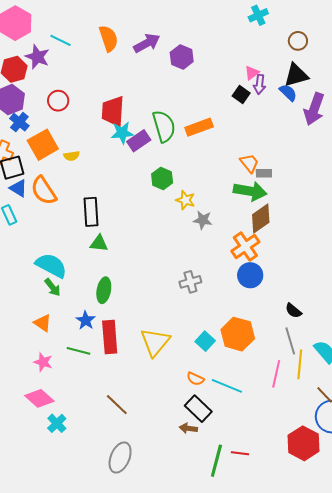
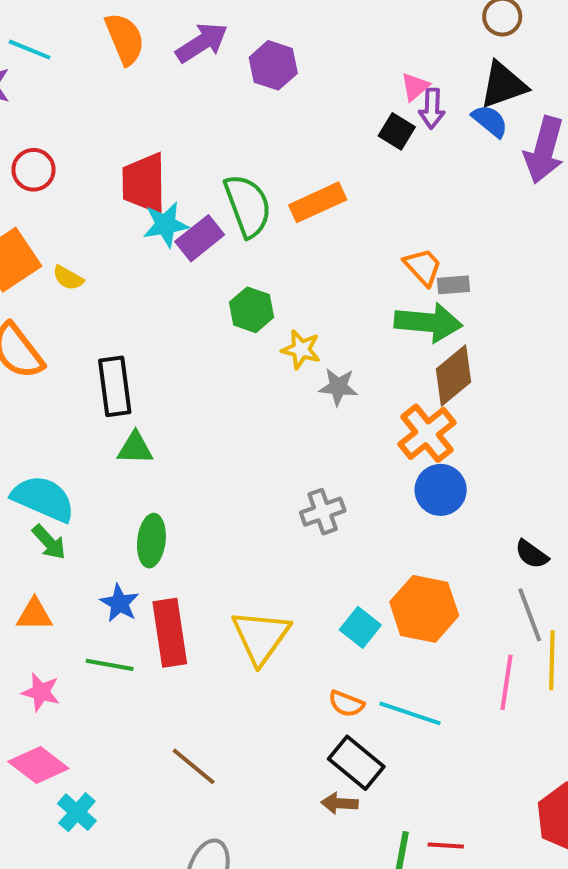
yellow semicircle: (72, 156) -> (68, 278), turned 42
orange triangle: (43, 323) -> (34, 615), turned -30

